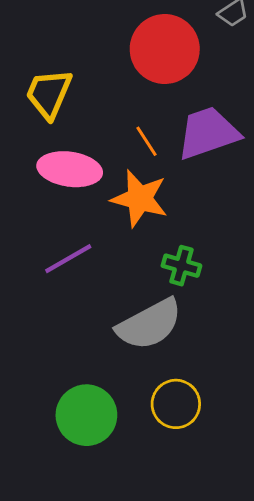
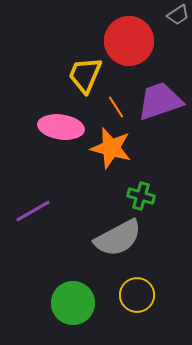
yellow trapezoid: (49, 94) -> (85, 75), moved
purple line: (68, 259) -> (33, 211), moved

